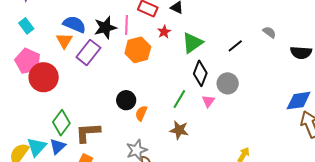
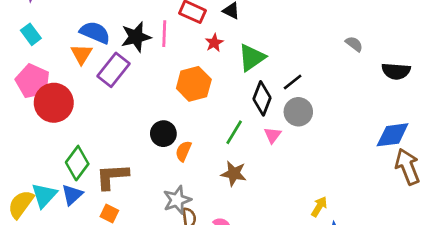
black line: (235, 46) -> (293, 82), moved
orange hexagon: (138, 50) -> (194, 84), moved

